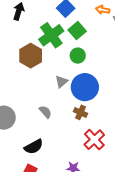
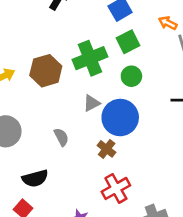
green cross: (51, 35) -> (90, 58), moved
brown hexagon: (31, 56) -> (46, 71), moved
green circle: (78, 56) -> (131, 76), moved

